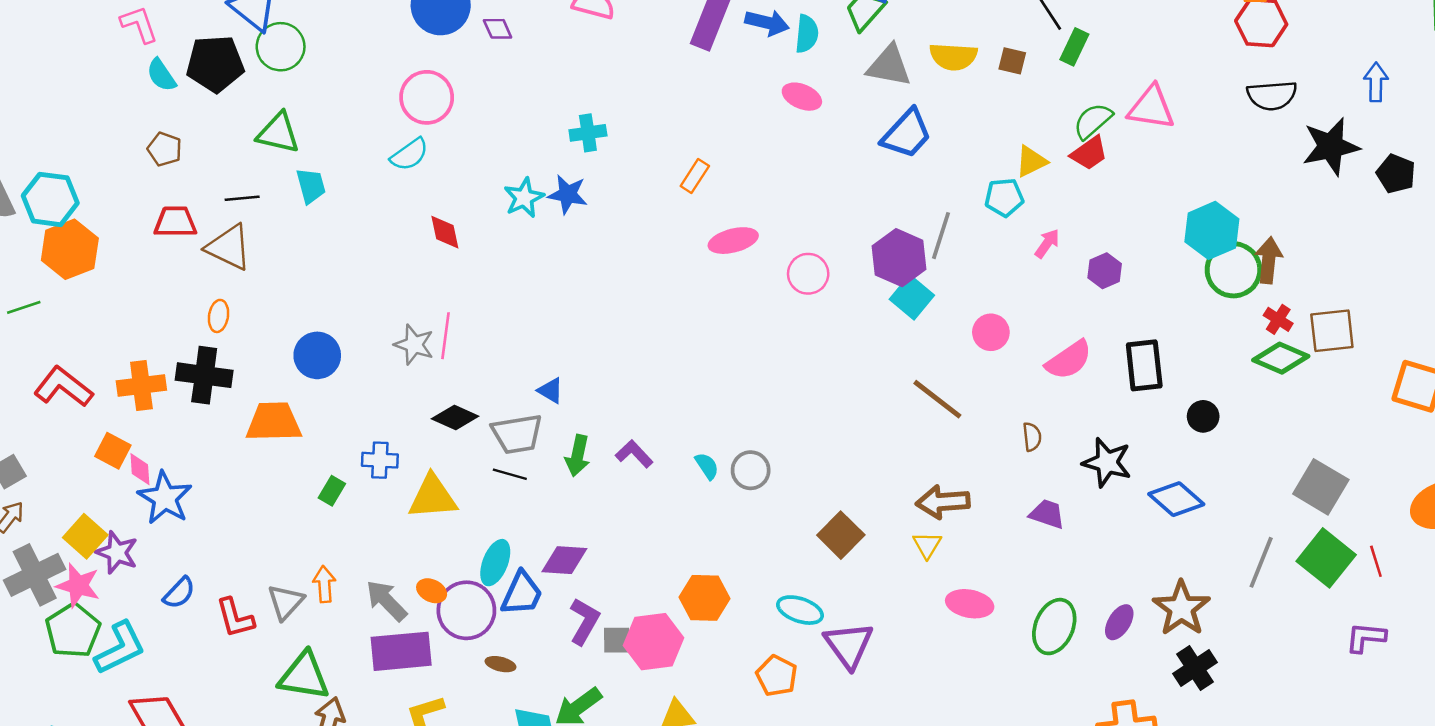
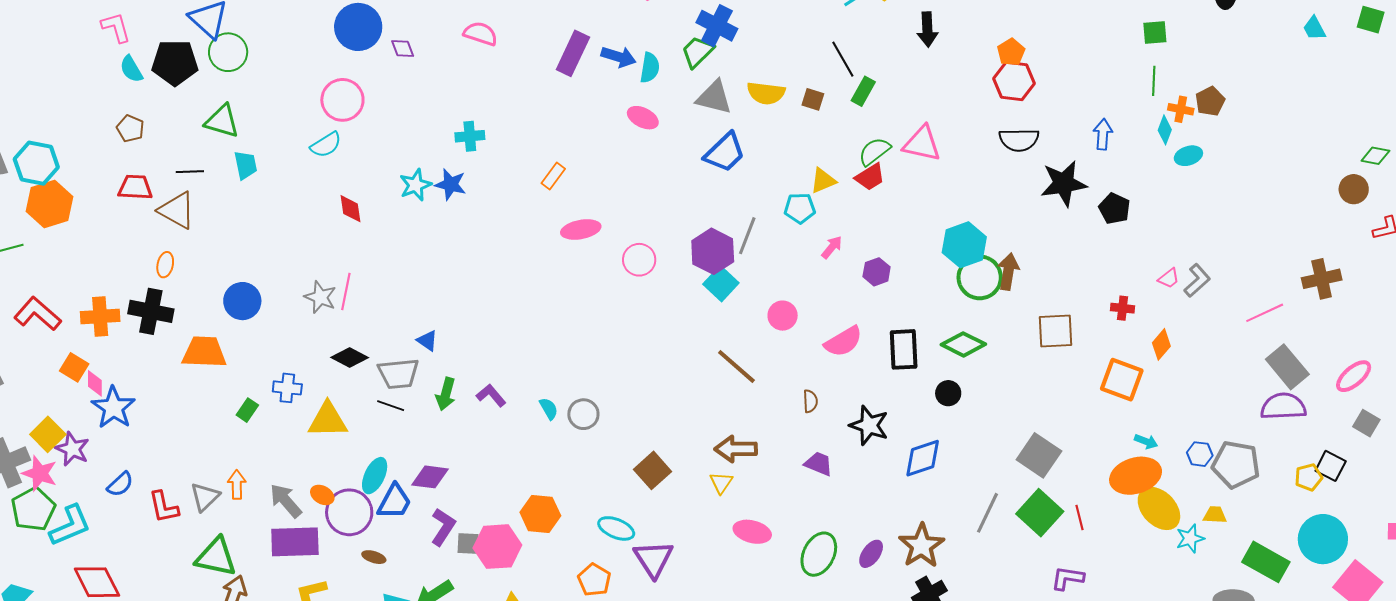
red cross: (1278, 319) -> (1123, 308), moved, turned -30
green diamond: (1281, 358) -> (963, 344), moved
blue diamond: (1176, 499) -> (923, 458), turned -63

